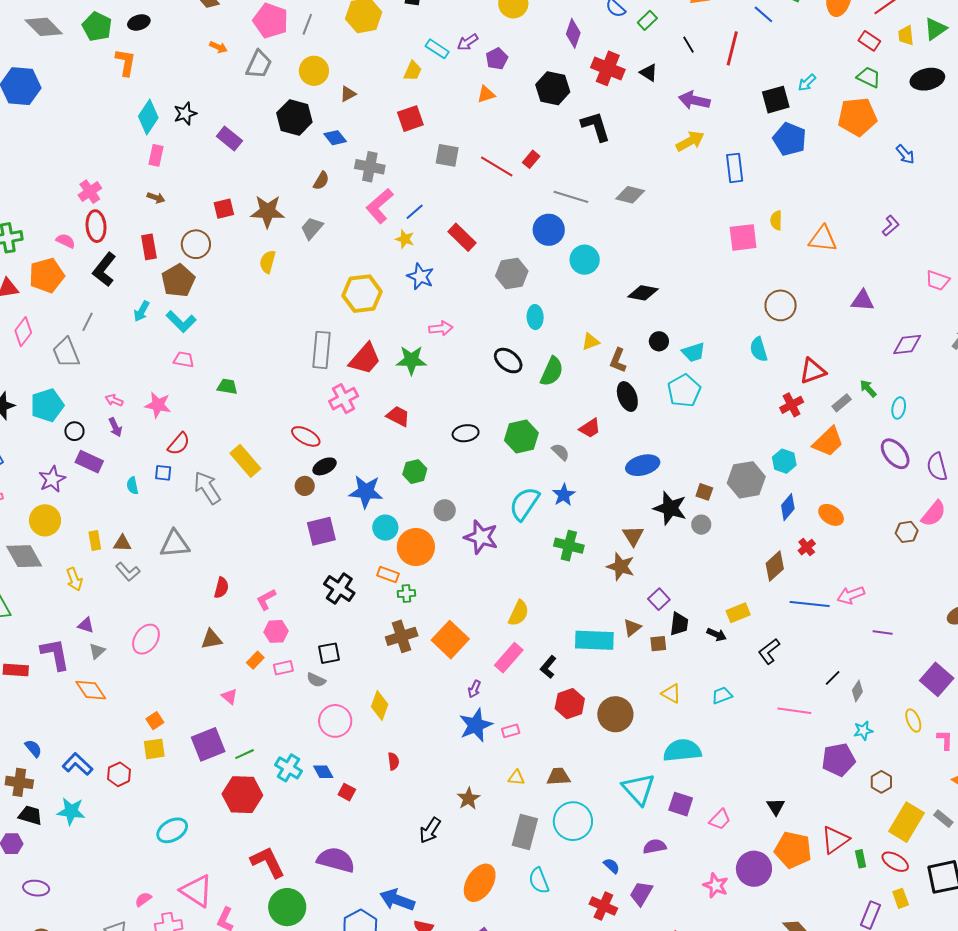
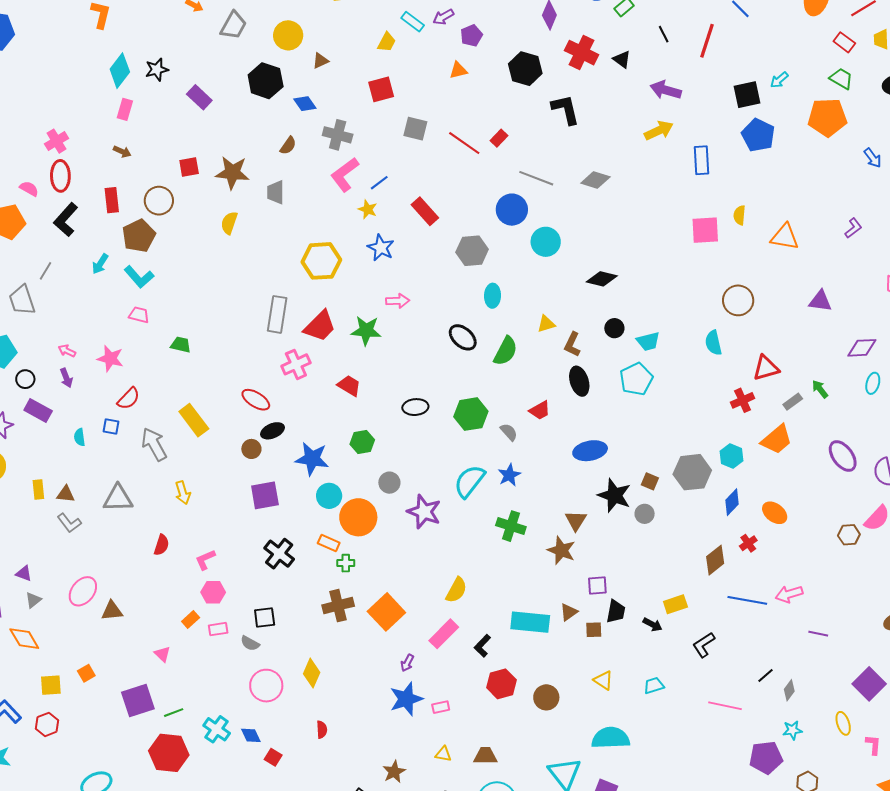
gray trapezoid: (312, 228) -> (276, 192), turned -45
cyan ellipse: (899, 408) -> (873, 383), moved
yellow arrow: (74, 579) -> (183, 493), moved
purple square: (659, 599) -> (597, 585), turned 35
brown triangle: (211, 639) -> (112, 611), moved
brown circle: (615, 714) -> (546, 697), size x0.7
yellow square: (154, 749) -> (51, 685), moved

